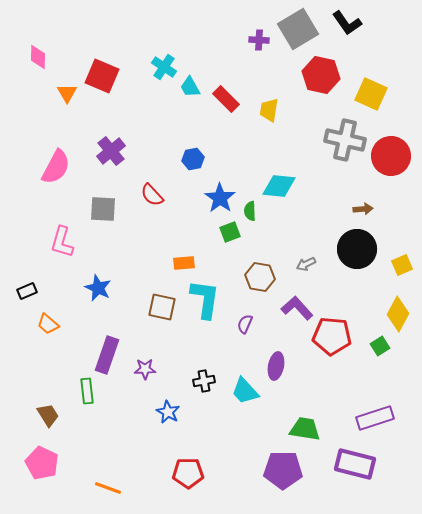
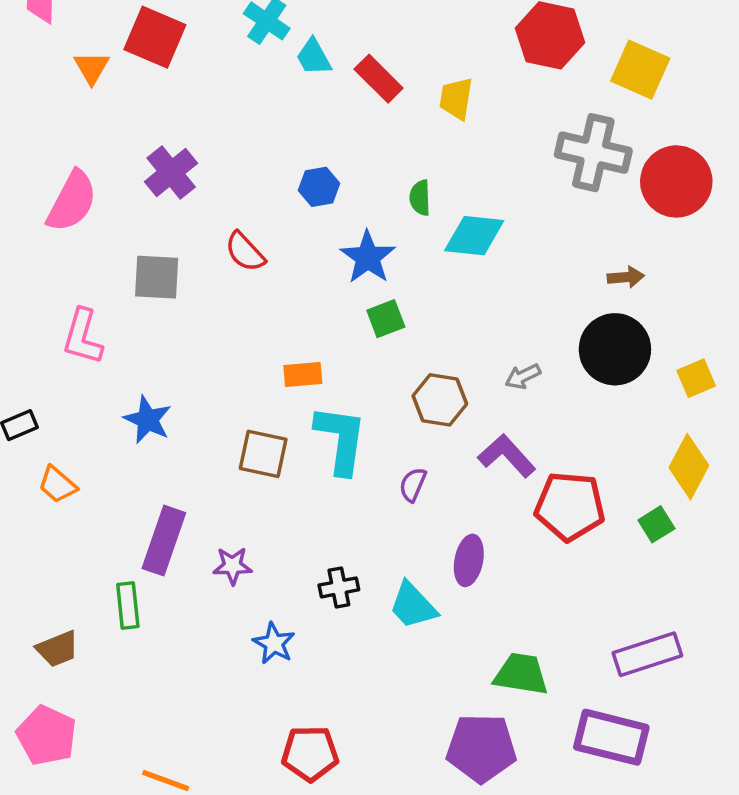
green semicircle: (250, 211) -> (420, 198), moved
brown trapezoid: (48, 415) -> (57, 649), turned 100

